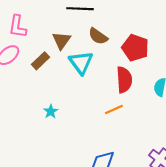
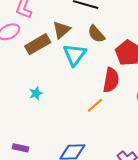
brown rectangle: (41, 61) -> (38, 44), size x1.4
orange line: (114, 109) -> (95, 105), turned -30

